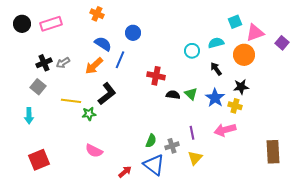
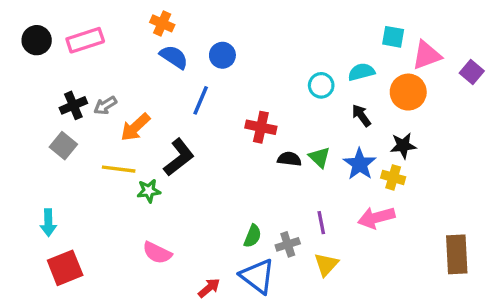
cyan square: (235, 22) -> (393, 37), turned 32
blue semicircle: (103, 44) -> (174, 57), moved
orange arrow: (94, 66) -> (135, 127), moved
cyan arrow: (29, 116) -> (48, 223), moved

